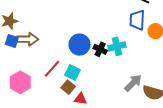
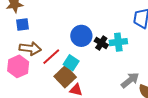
brown arrow: (28, 39) -> (30, 48), moved
blue square: (12, 41) -> (22, 24), moved, turned -32
brown square: (68, 87) -> (65, 77), size x1.5

